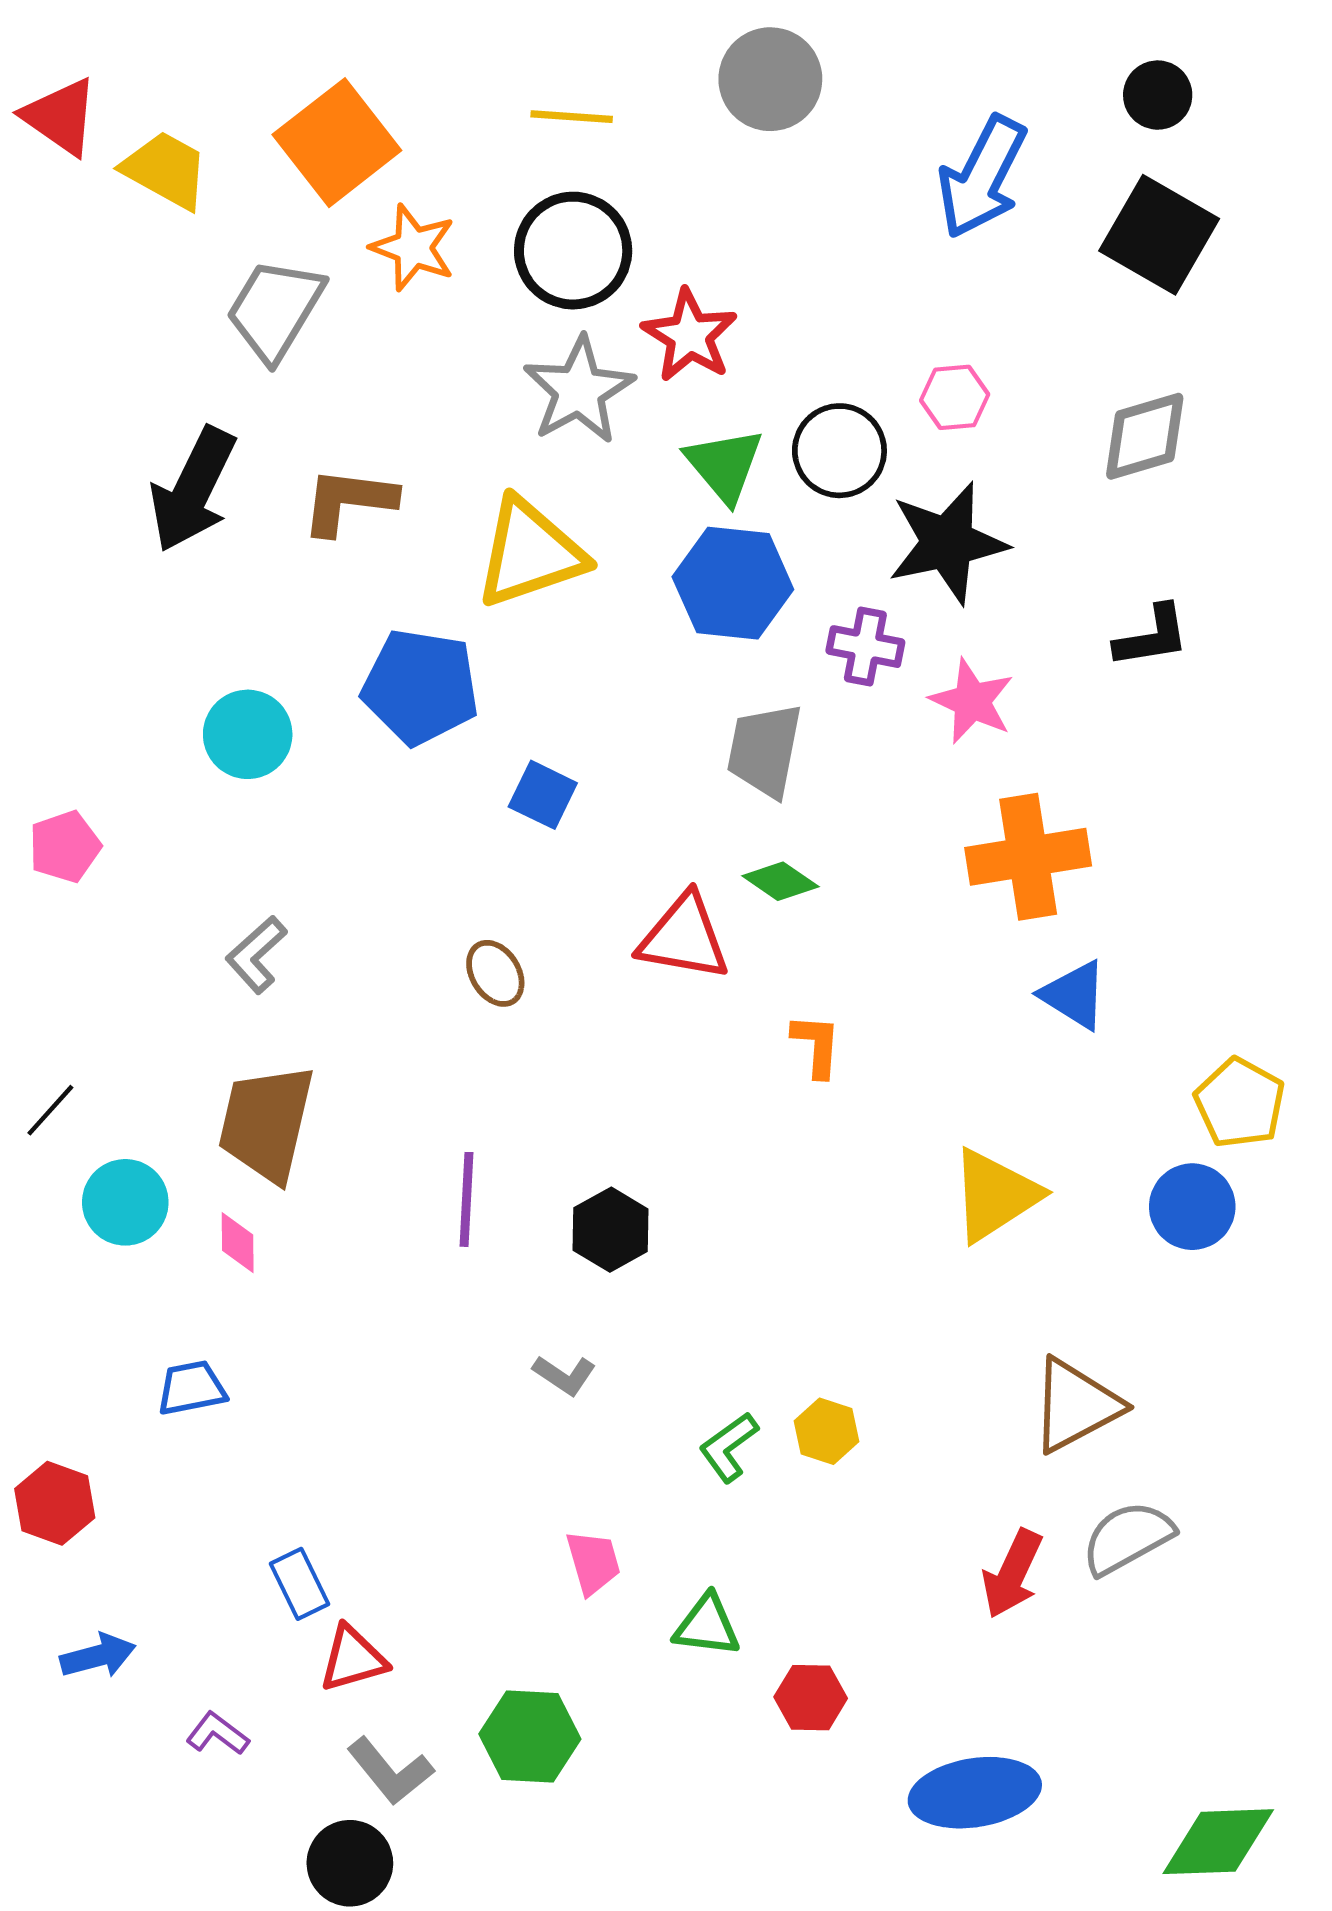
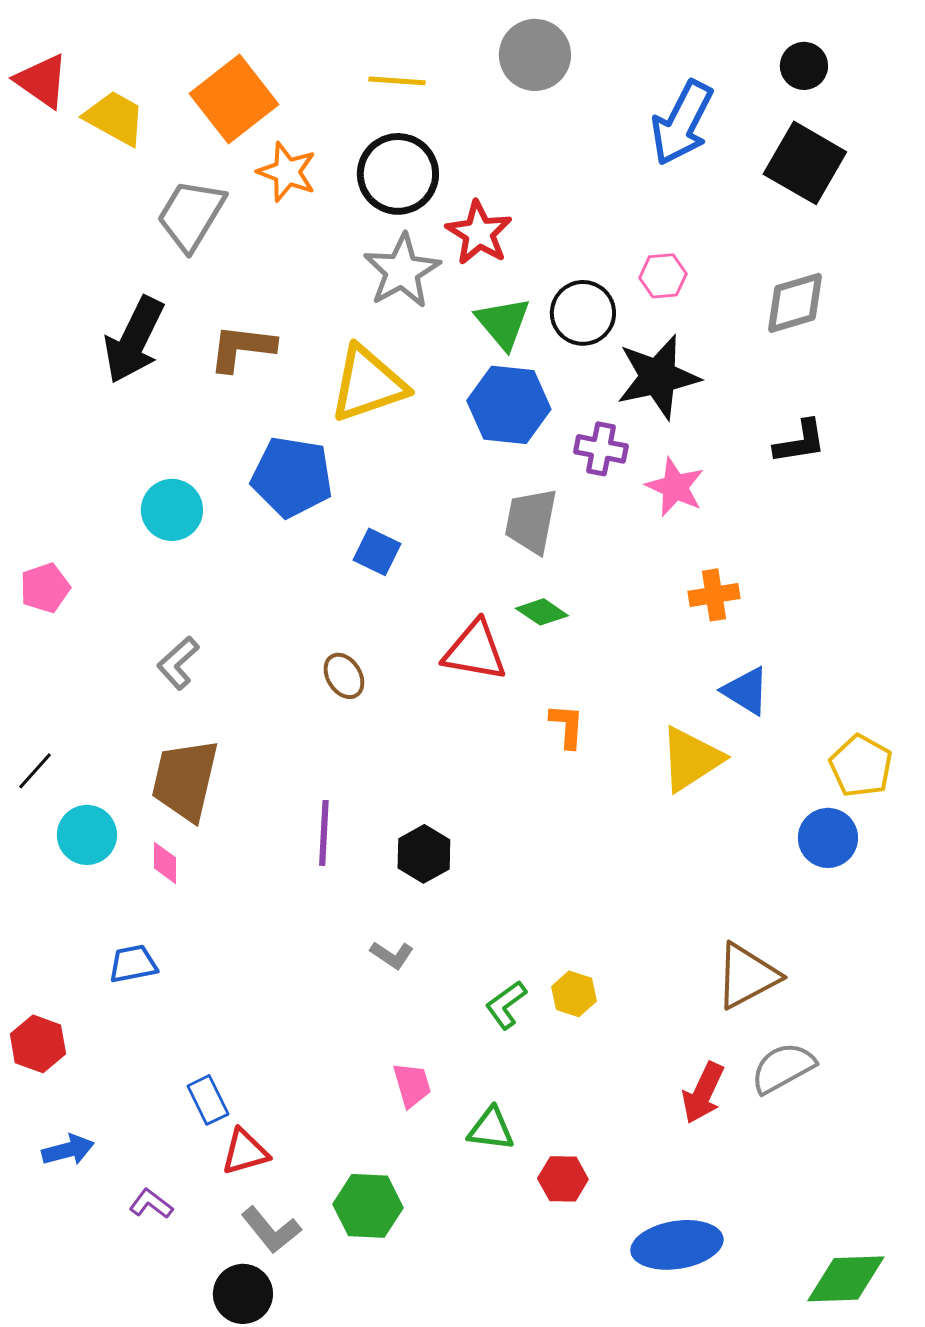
orange cross: (1028, 857) -> (714, 595), size x0.6
yellow triangle: (995, 1195) -> (691, 759), moved

